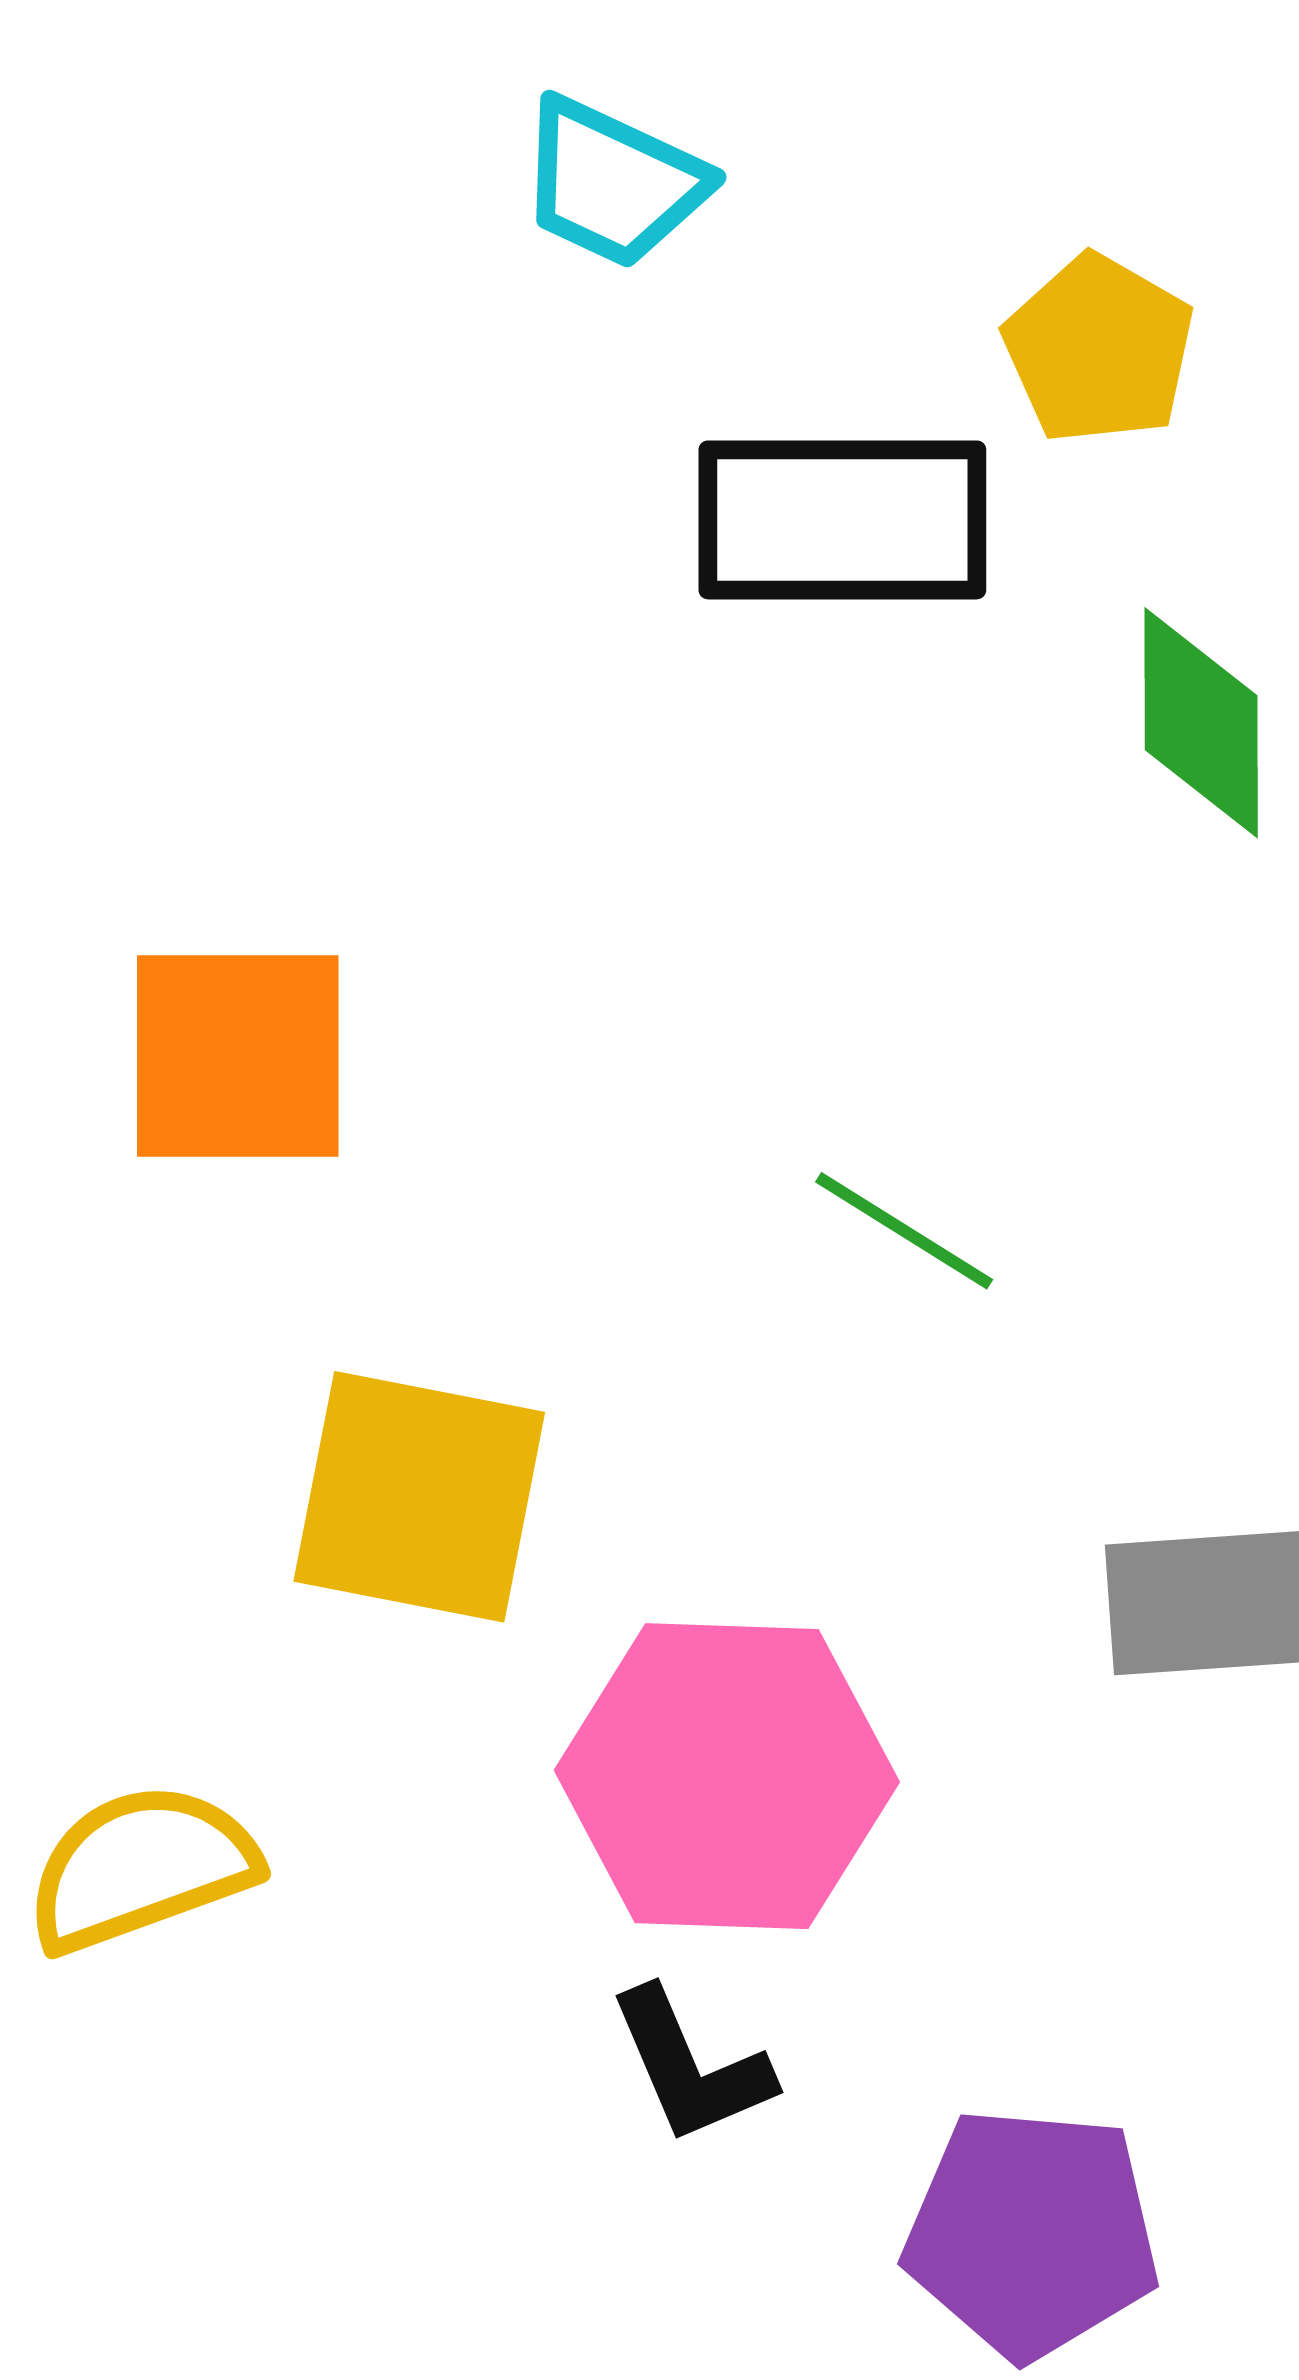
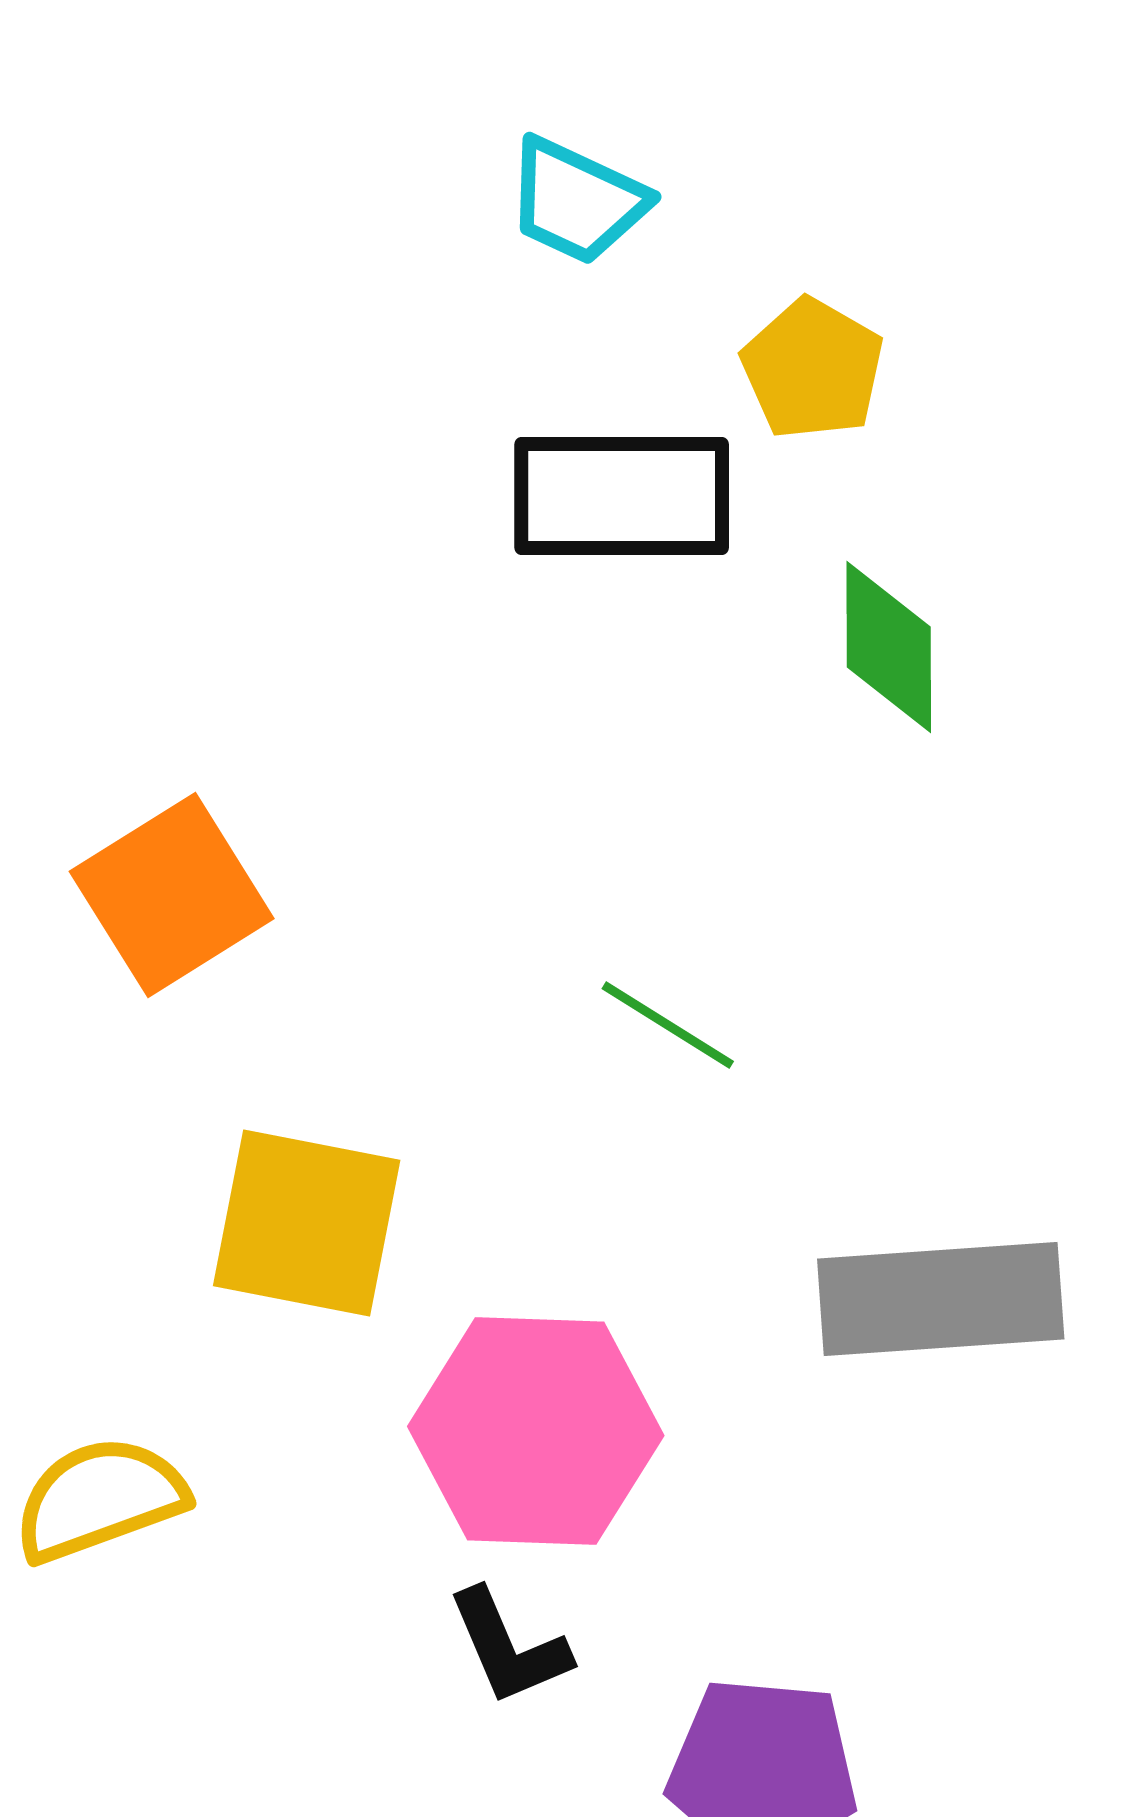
cyan trapezoid: (613, 183) -> (577, 201), moved
orange square: (238, 1056) -> (172, 895), turned -32

